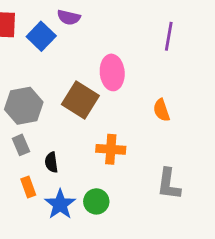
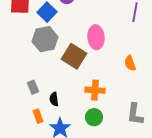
gray hexagon: (24, 106) -> (45, 39), moved
green circle: (96, 201) -> (94, 117), moved

